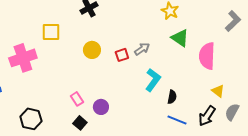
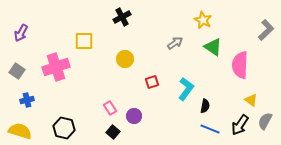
gray arrow: (142, 49) -> (175, 43), moved
red square: (122, 55) -> (152, 82), moved

